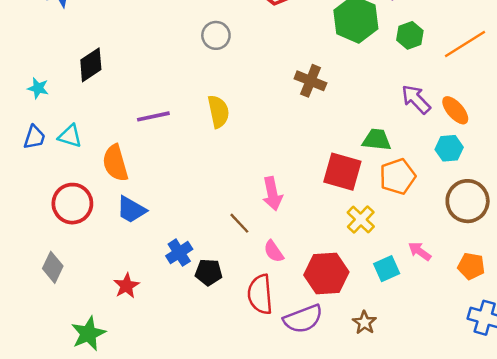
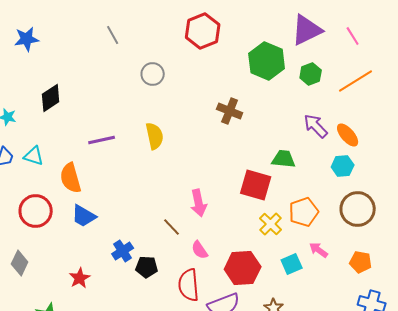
orange pentagon: (398, 177) -> (304, 212), moved

